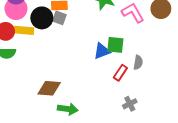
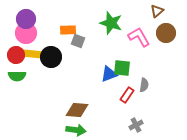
black circle: (42, 18) -> (51, 57), moved
gray square: (59, 18) -> (78, 41), moved
brown diamond: (49, 88) -> (77, 110), moved

